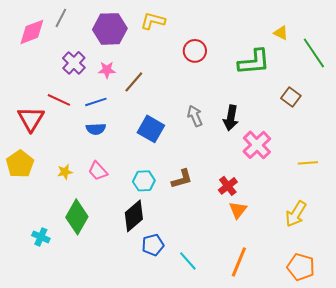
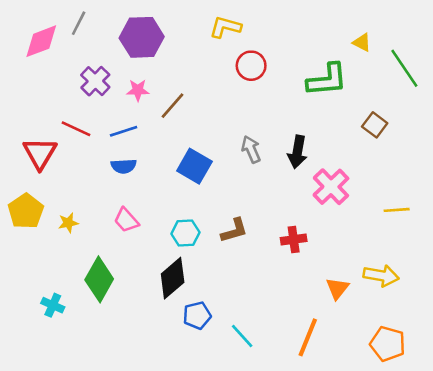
yellow L-shape: (153, 21) -> (225, 27), moved
yellow star: (65, 172) -> (68, 223), moved
red cross: (228, 186) -> (294, 240), turned 30
orange triangle: (238, 210) -> (337, 288), moved
yellow arrow: (296, 214) -> (381, 276), turned -112

